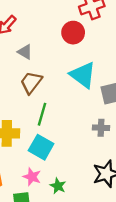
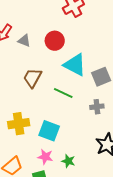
red circle: (73, 33) -> (55, 41), moved
gray triangle: (25, 52) -> (24, 41), moved
green line: (42, 114) -> (63, 93), moved, turned -72

